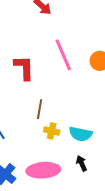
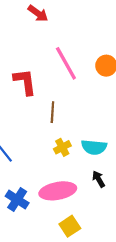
brown line: (40, 109) -> (52, 112), moved
yellow cross: (52, 131) -> (62, 147), turned -35

